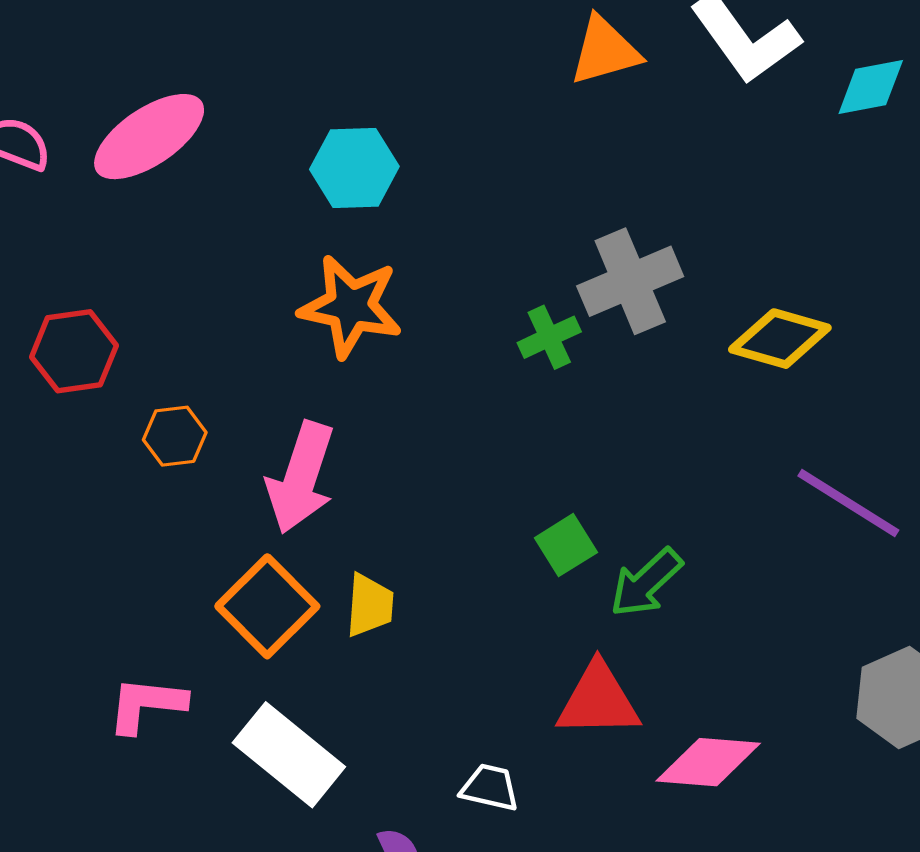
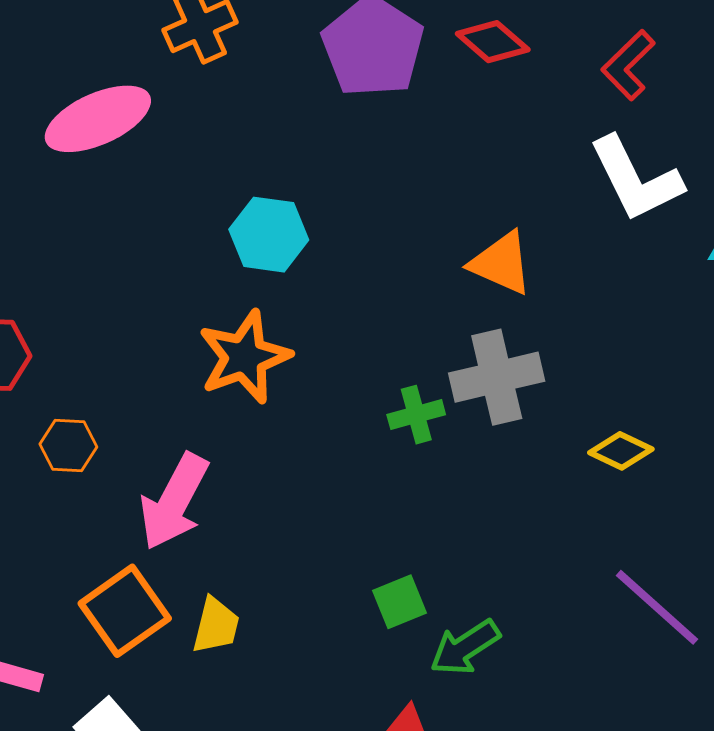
orange triangle: (605, 51) -> (501, 263), moved, turned 30
pink ellipse: (149, 137) -> (98, 119), moved
orange star: (351, 306) -> (244, 357), turned 30
yellow diamond: (780, 339) -> (621, 451), size x0.7

